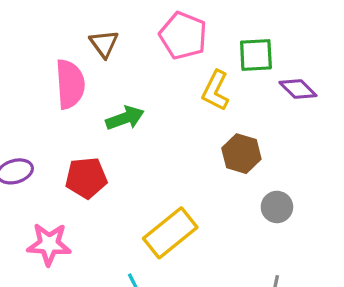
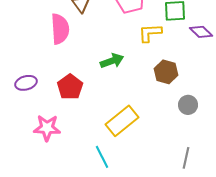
yellow L-shape: (216, 91) -> (150, 33), turned 60
green arrow: (125, 118) -> (112, 61), moved
red pentagon: (86, 178) -> (70, 87), turned -30

